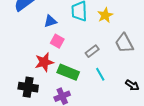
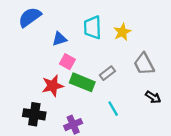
green rectangle: (68, 72) -> (82, 82), moved
cyan line: (100, 74) -> (113, 109), moved
black arrow: (132, 85) -> (153, 97), moved

